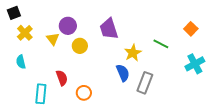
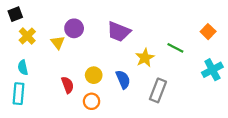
purple trapezoid: (109, 29) -> (119, 32), turned -50
yellow circle: (80, 46) -> (94, 75), moved
blue semicircle: (123, 73) -> (123, 80), moved
cyan rectangle: (41, 94) -> (19, 94), moved

